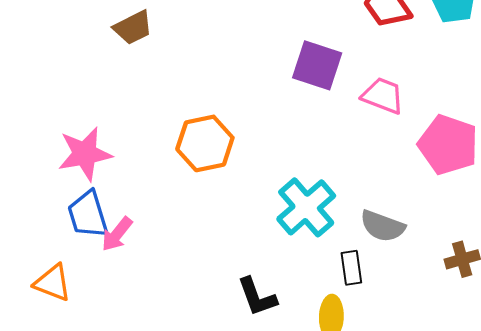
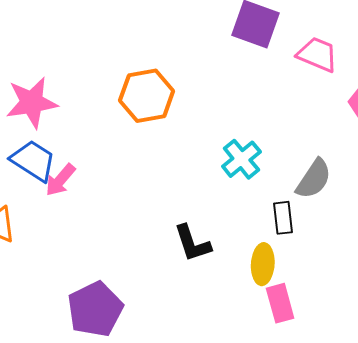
cyan cross: (306, 207) -> (241, 159), size x0.7
blue trapezoid: (88, 215) -> (33, 161), turned 138
gray semicircle: (383, 226) -> (314, 179), turned -78

